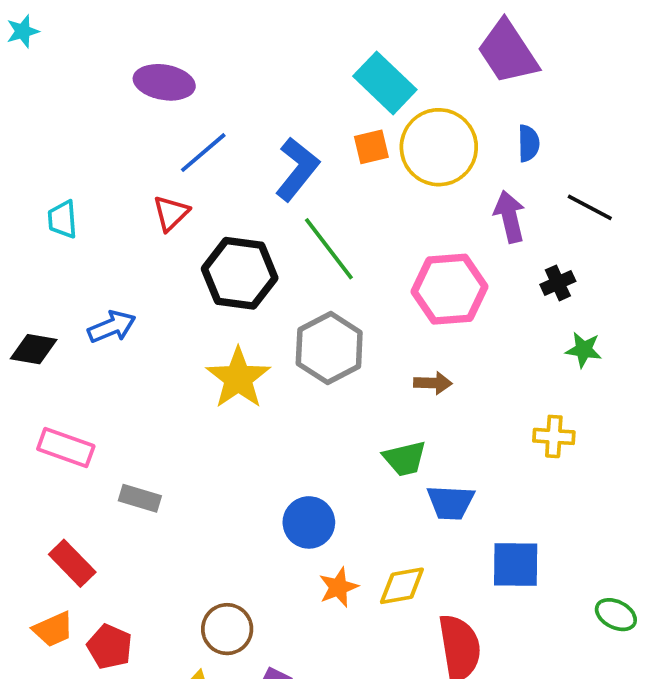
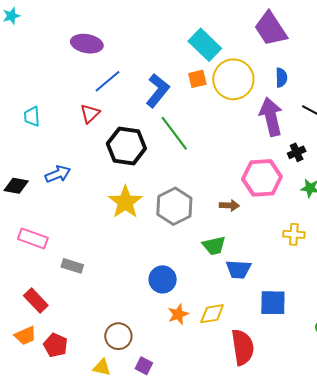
purple arrow: (510, 217) -> (271, 117), size x1.4
pink hexagon: (449, 289) -> (262, 178), moved
gray hexagon: (329, 348) -> (174, 206), moved

